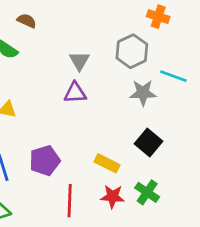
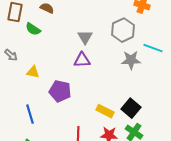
black square: (148, 143) -> (131, 108), moved
purple pentagon: (45, 161) -> (60, 91), moved, turned 30

